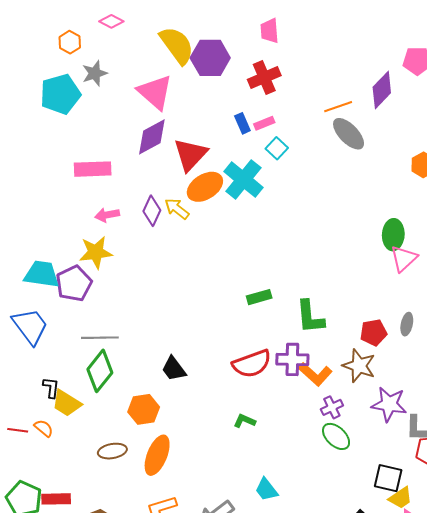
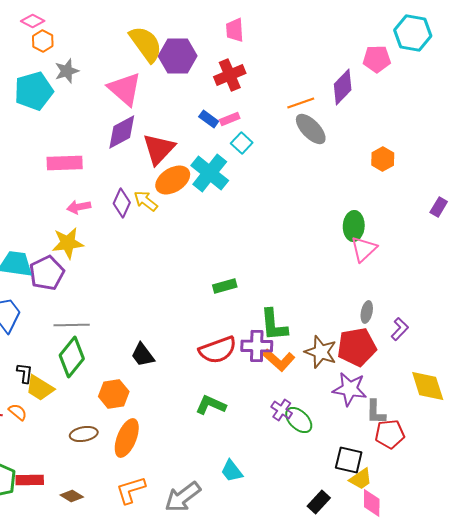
pink diamond: (111, 21) -> (33, 21), moved
blue rectangle: (242, 123) -> (209, 119), turned -30
green L-shape: (310, 317) -> (274, 325), moved
red pentagon: (374, 332) -> (357, 347), moved, size x1.5
purple cross: (332, 407) -> (282, 410), moved, turned -30
green L-shape: (244, 421) -> (211, 405), size x1.4

